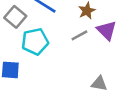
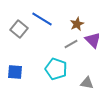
cyan pentagon: (35, 42) -> (56, 69), moved, turned 30

